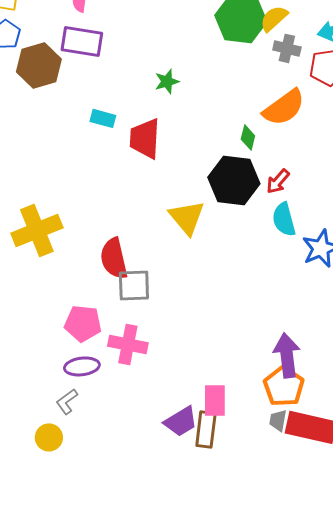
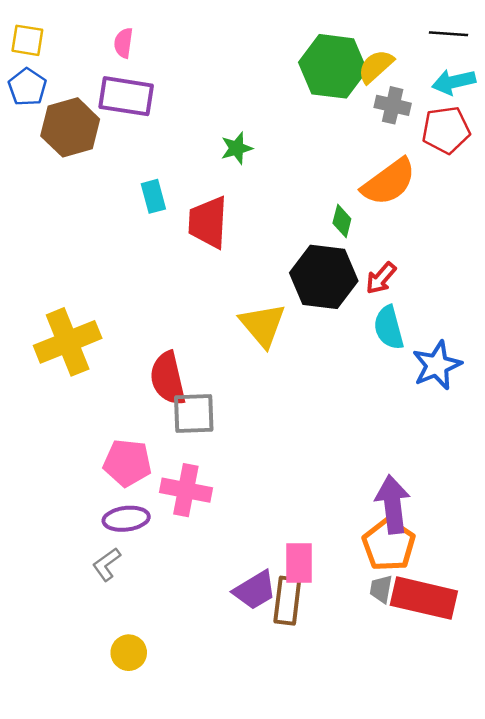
cyan rectangle: (103, 118) -> (153, 196), turned 60
yellow circle: (49, 437) -> (129, 653), moved

